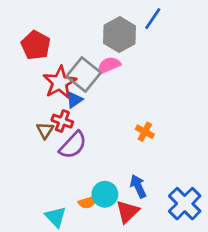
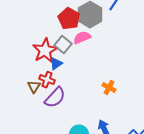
red pentagon: (36, 45) -> (69, 19), moved
gray square: (84, 75) -> (63, 45), size x0.7

